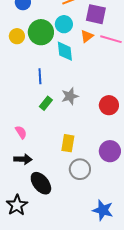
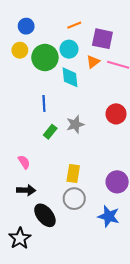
yellow circle: (17, 36) -> (20, 50), moved
red circle: (109, 105) -> (116, 114), moved
gray circle: (80, 169) -> (74, 199), moved
blue star: (103, 210) -> (109, 216), moved

